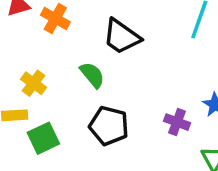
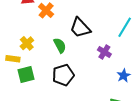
purple cross: (177, 122) -> (104, 52), moved
black pentagon: (109, 126) -> (63, 75), turned 30

